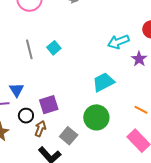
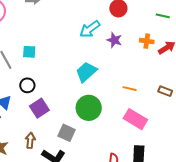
cyan square: (54, 48) -> (29, 52), turned -32
black circle: (26, 116) -> (27, 85), moved
brown arrow: (40, 129) -> (30, 140), moved

